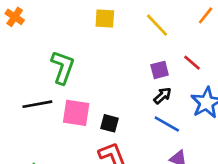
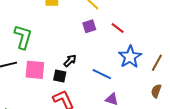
purple square: (160, 70) -> (89, 26), moved
black arrow: (162, 96) -> (70, 61), moved

